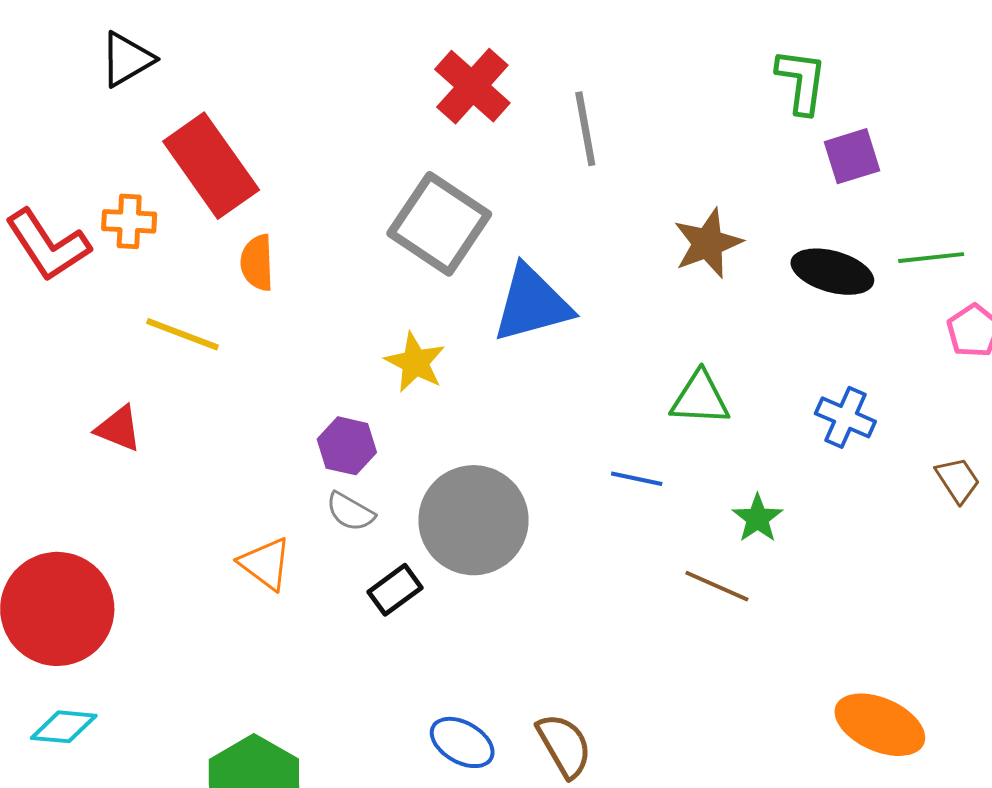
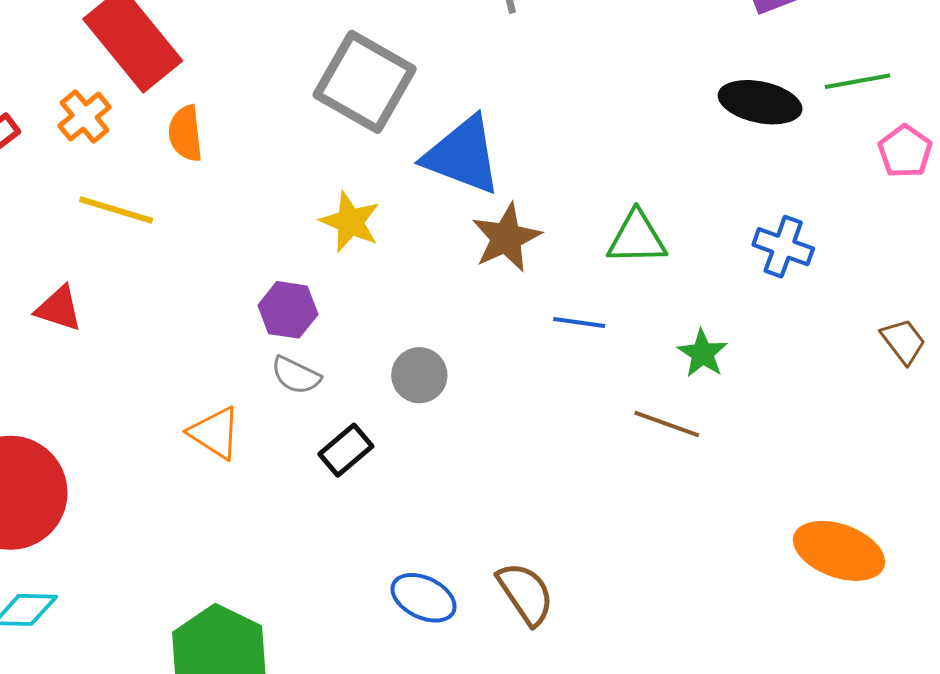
orange cross: (129, 221) -> (85, 116), moved, turned -38
brown star: (708, 243) -> (506, 238), moved
blue triangle: (532, 304) -> (463, 155), turned 40
brown trapezoid: (958, 480) -> (903, 341), moved
gray circle: (473, 520) -> (419, 375), size x0.5

